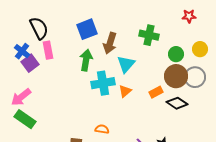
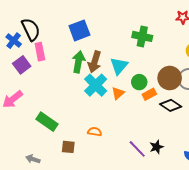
brown arrow: (110, 43) -> (95, 62), moved
blue cross: (22, 51) -> (14, 41), moved
green circle: (176, 54) -> (139, 82), moved
cyan cross: (103, 83) -> (96, 85), turned -35
green rectangle: (25, 119) -> (47, 122), moved

